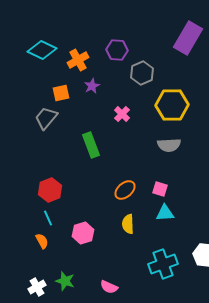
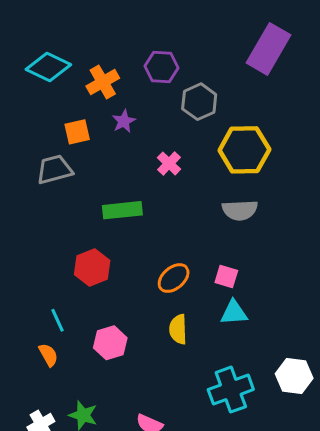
gray trapezoid: (46, 118) -> (54, 169), turned 35
green rectangle: (91, 145) -> (122, 210), turned -75
red hexagon: (50, 190) -> (92, 267), moved

